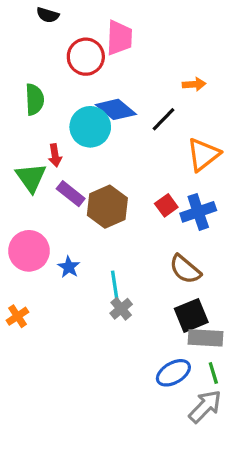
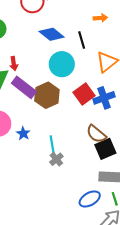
black line: (164, 119) -> (82, 40), turned -60
cyan circle: (90, 127) -> (62, 64), moved
purple rectangle: (71, 194) -> (24, 87), size x1.4
red square: (166, 205) -> (84, 94), size x1.5
black square: (191, 315) -> (105, 149), moved

